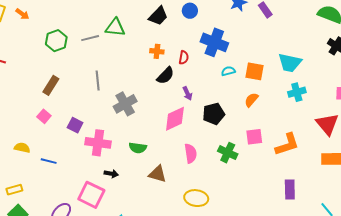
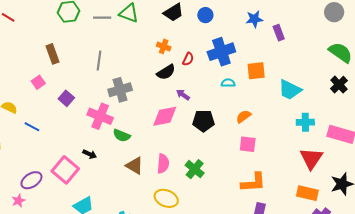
blue cross: (214, 42) -> (221, 52), turned 36
orange square: (254, 71) -> (256, 71), moved, turned -30
brown rectangle: (51, 85) -> (52, 54), turned -66
cyan cross: (297, 92) -> (305, 122), moved
purple arrow: (187, 93) -> (183, 95), turned 136
pink square: (254, 137) -> (248, 144), moved
pink cross: (98, 143) -> (100, 116), moved
orange L-shape: (287, 144) -> (253, 182), moved
pink semicircle: (191, 153) -> (163, 164), moved
green cross: (228, 153) -> (195, 169), moved

